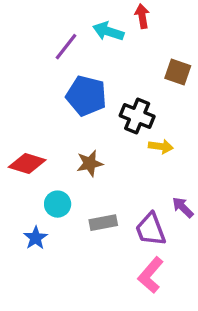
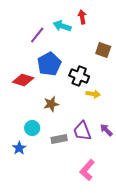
blue pentagon: (86, 96) -> (49, 64), turned 30
red diamond: (27, 163) -> (23, 80), moved
purple trapezoid: (151, 229) -> (82, 131), moved

